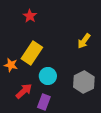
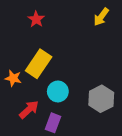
yellow arrow: (84, 41) -> (101, 17), moved

